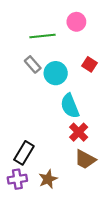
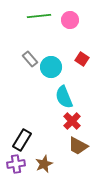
green line: (43, 36) -> (39, 16), moved

